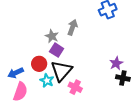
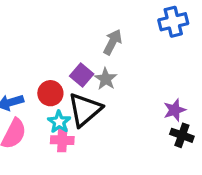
gray star: (52, 36) -> (106, 79), moved
pink cross: (75, 87) -> (62, 140), moved, turned -32

